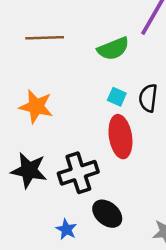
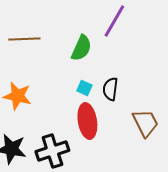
green semicircle: (113, 49) -> (81, 48), turned -44

